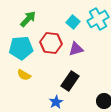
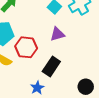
red hexagon: (51, 43) -> (26, 47), moved

